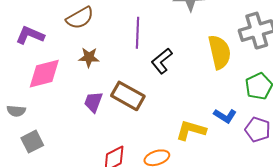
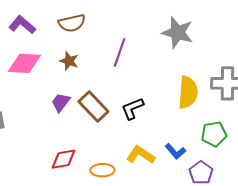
black L-shape: (162, 61) -> (133, 108), moved

